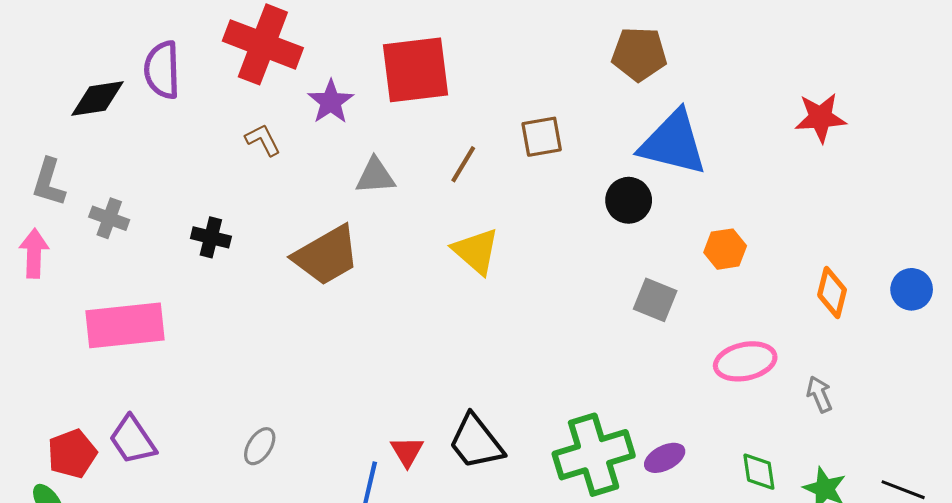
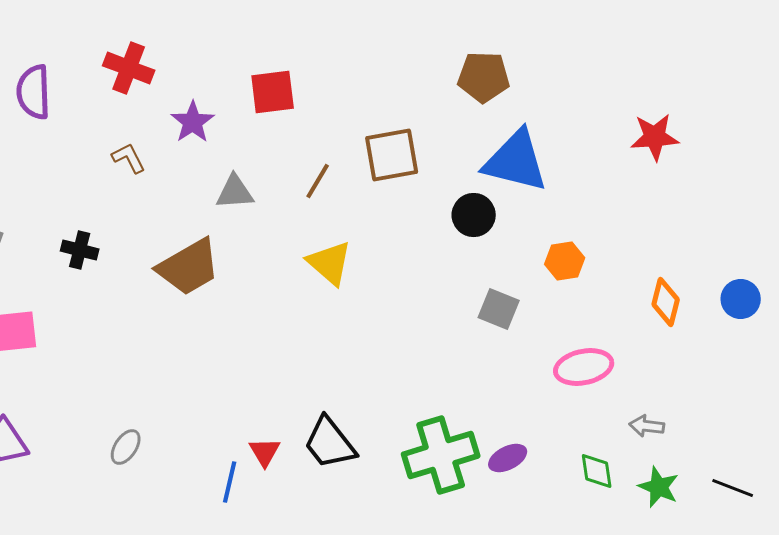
red cross: (263, 44) -> (129, 68), size x0.7
red square: (416, 70) -> (273, 92), size x0.7
brown square: (542, 137) -> (392, 155), size x1.4
gray arrow: (819, 394) -> (647, 426), moved, turned -60

